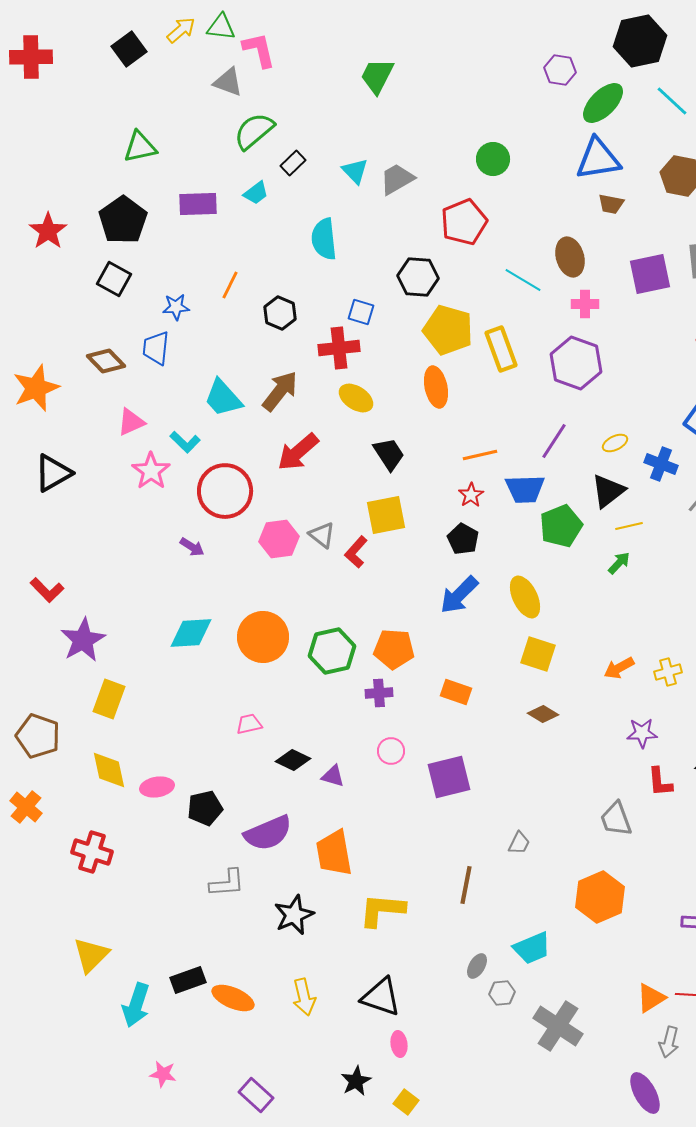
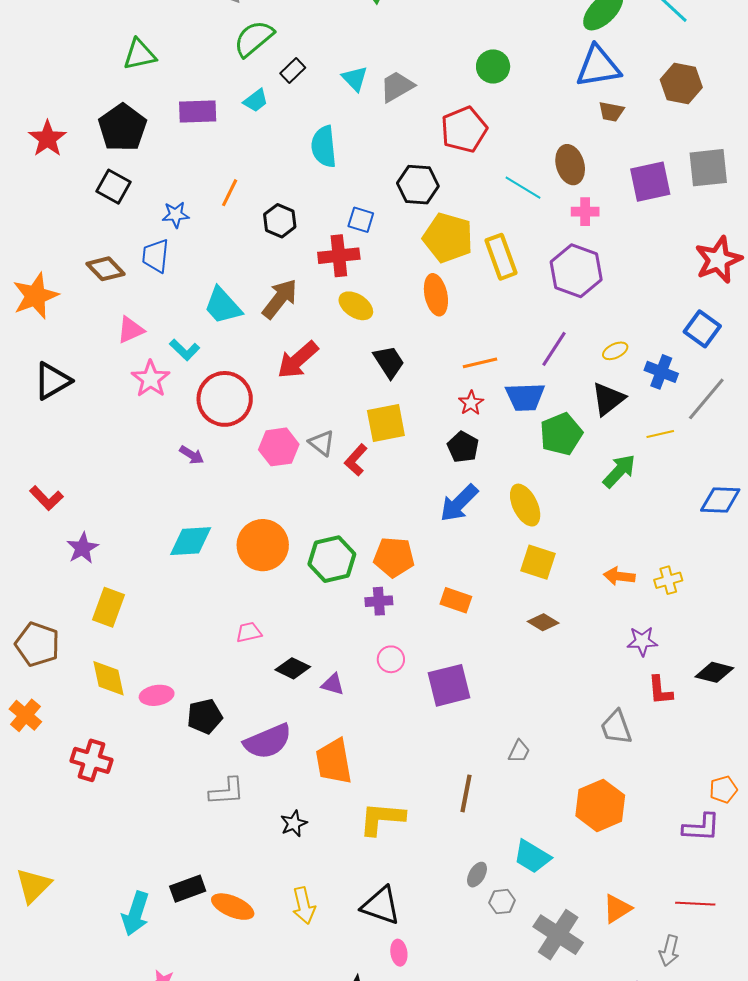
yellow line: (629, 526) -> (660, 434), moved
green arrow: (619, 563) -> (619, 471), size x1.5
purple star: (83, 640) -> (82, 548), size x0.7
orange arrow: (619, 668) -> (619, 576), turned 36
black star: (294, 915) -> (294, 823), size x0.7
cyan trapezoid: (532, 948) -> (532, 857), turned 54
yellow triangle: (91, 955) -> (33, 886), moved
orange triangle: (651, 998) -> (617, 909), moved

